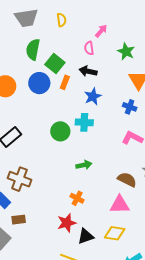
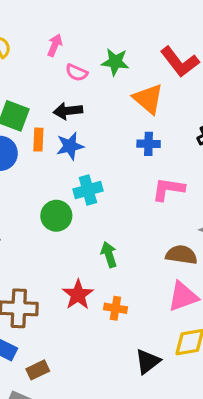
pink arrow: (101, 31) -> (55, 45), moved
pink semicircle: (89, 48) -> (77, 73), moved, turned -40
blue star: (93, 96) -> (70, 146), moved, turned 30
green arrow: (84, 165) -> (109, 254), turned -77
red star: (67, 223) -> (78, 295), moved

